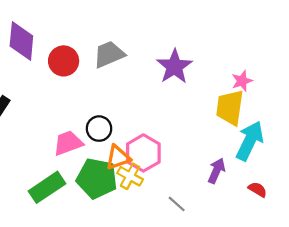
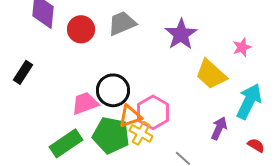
yellow trapezoid: (230, 108) -> (211, 74), moved, turned -56
black circle: (99, 129) -> (113, 90), size x1.4

